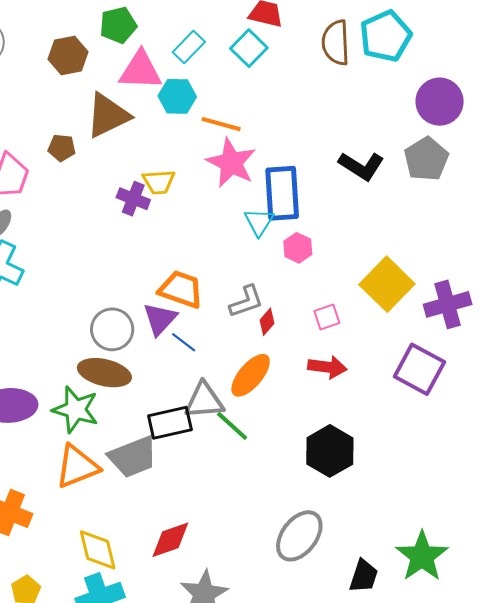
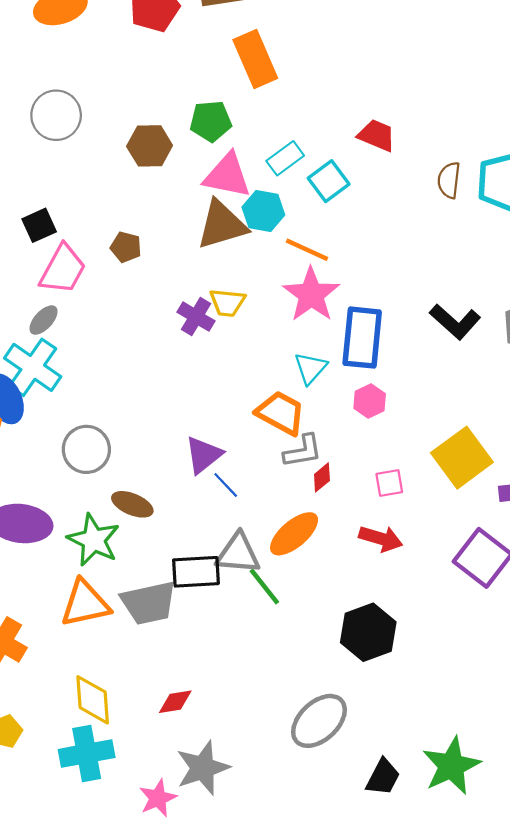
brown semicircle: (336, 43) -> (449, 180), size x0.7
cyan square: (249, 48) -> (329, 181), moved
brown triangle: (108, 115) -> (222, 225), moved
cyan triangle: (259, 222) -> (310, 368), moved
orange trapezoid: (181, 289) -> (281, 413), moved
gray circle: (112, 329) -> (86, 449), moved
brown ellipse: (104, 373) -> (132, 504), size x0.7
red diamond: (170, 540) -> (175, 702), size x0.7

